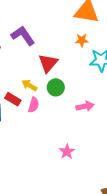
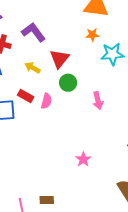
yellow arrow: (29, 85) -> (33, 68), moved
pink arrow: (85, 106) -> (98, 101), turned 90
pink star: (67, 152) -> (83, 159), moved

